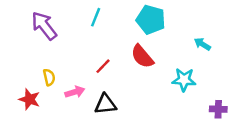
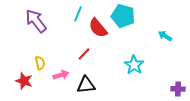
red semicircle: (142, 56) -> (98, 28), moved
cyan star: (184, 80) -> (134, 65), moved, turned 30

